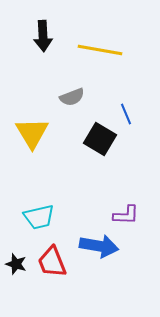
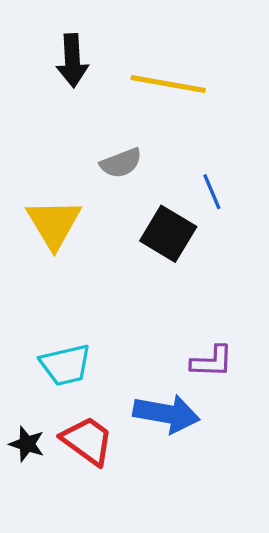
red trapezoid: (52, 262) -> (87, 441), turned 148

